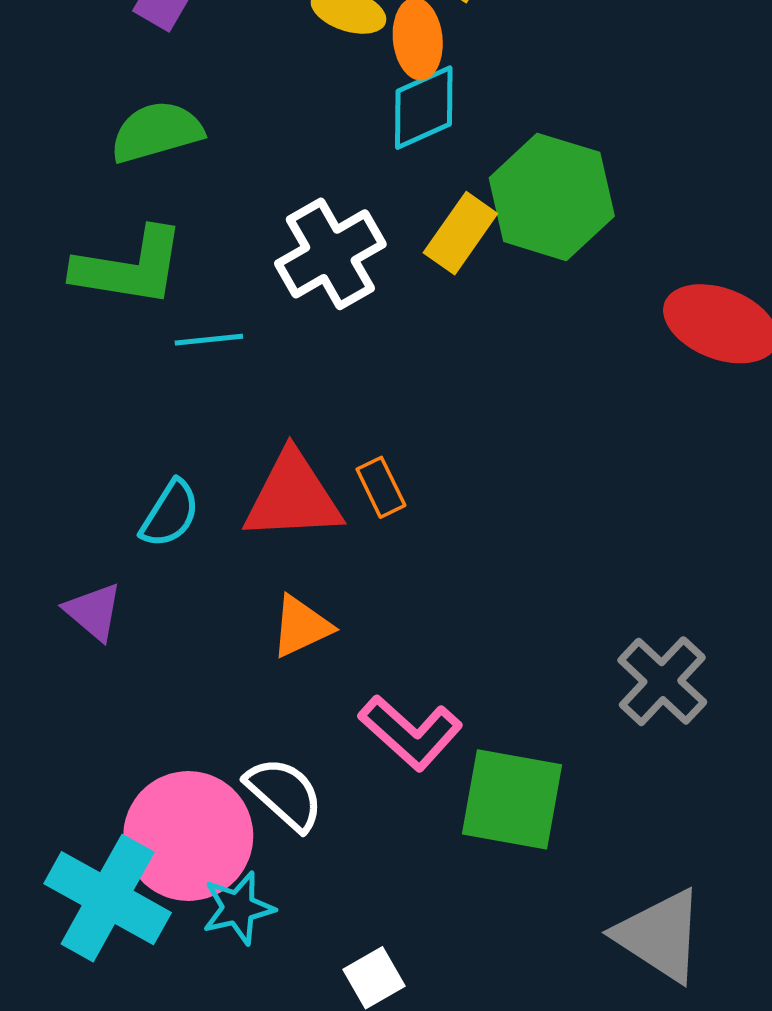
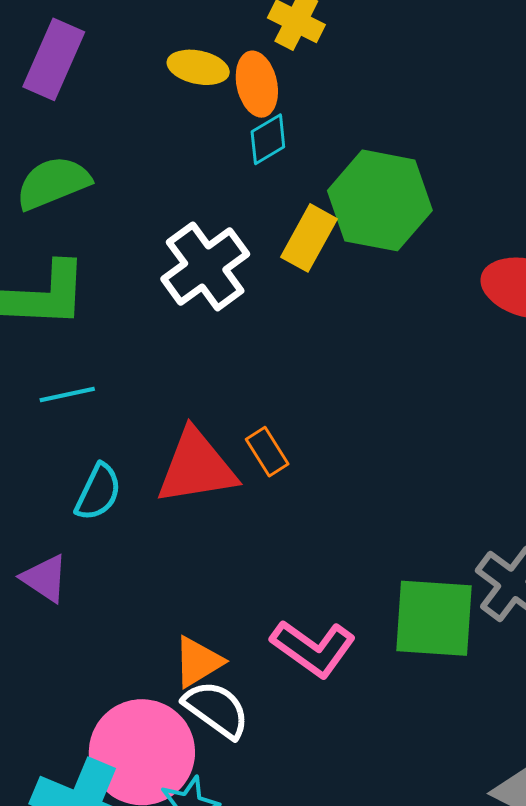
cyan diamond: (424, 108) -> (268, 139), size x0.7
cyan line: (209, 340) -> (67, 395), moved
orange triangle: (301, 626) -> (198, 662), moved
green square: (512, 799) -> (434, 618), moved

